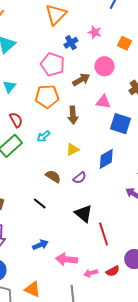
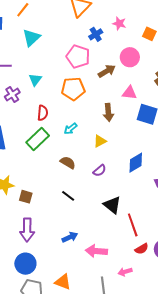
brown arrow: (73, 115) -> (108, 112), moved
red semicircle: (16, 120) -> (43, 113), turned 35
blue diamond: (106, 159) -> (136, 163), moved
brown semicircle: (53, 176) -> (68, 162), moved
purple semicircle: (80, 178) -> (100, 171), moved
red semicircle: (113, 271) -> (142, 249), moved
pink arrow: (91, 273) -> (125, 272), moved

